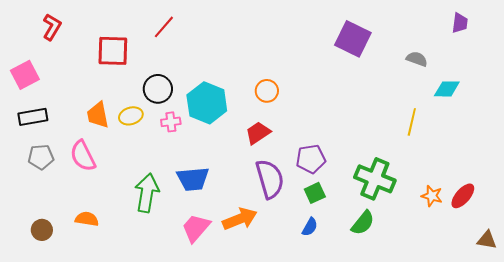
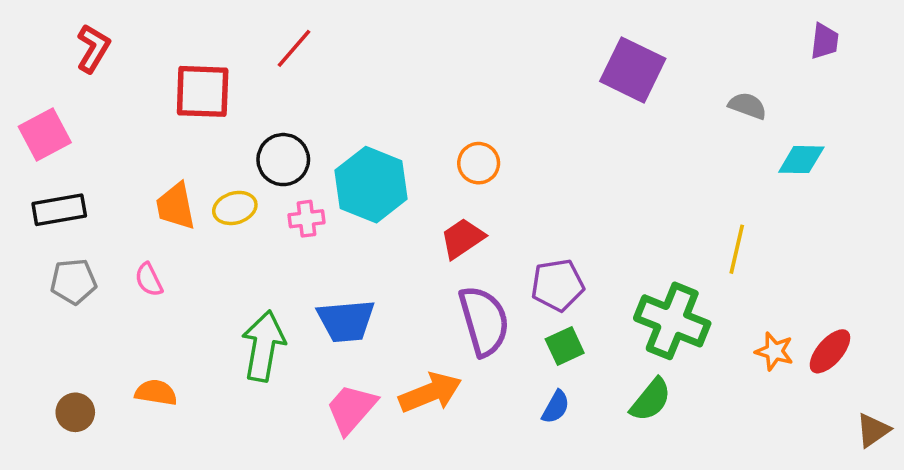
yellow line: (412, 122) -> (737, 249), moved
pink semicircle: (83, 156) -> (149, 280), size x0.6
brown triangle: (487, 240) -> (873, 430), turned -45

